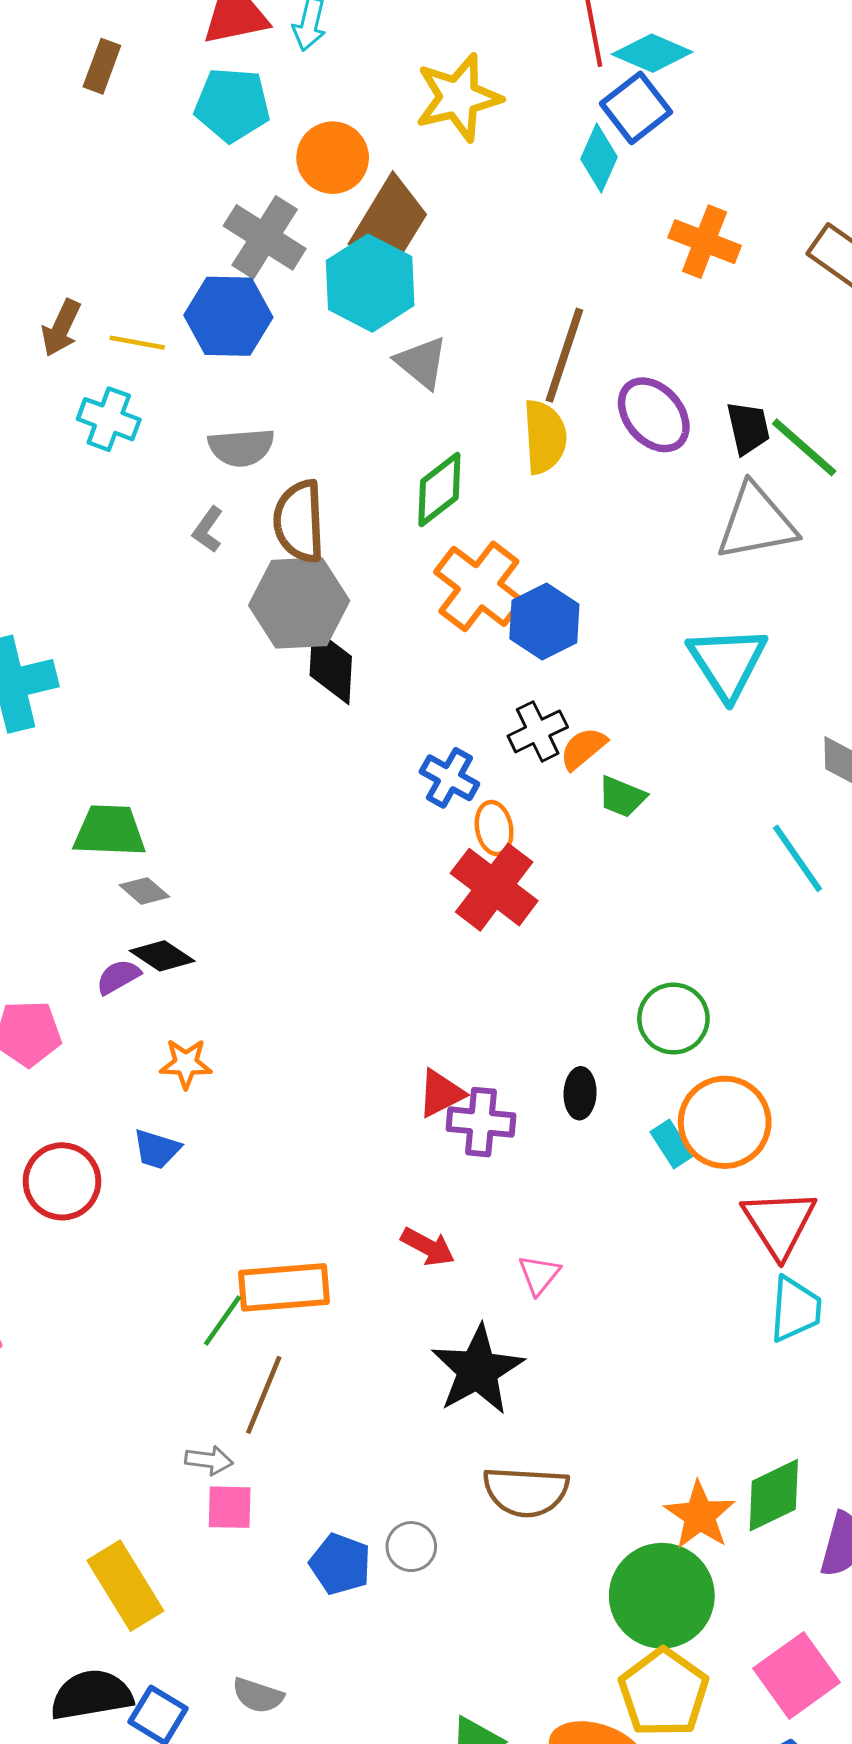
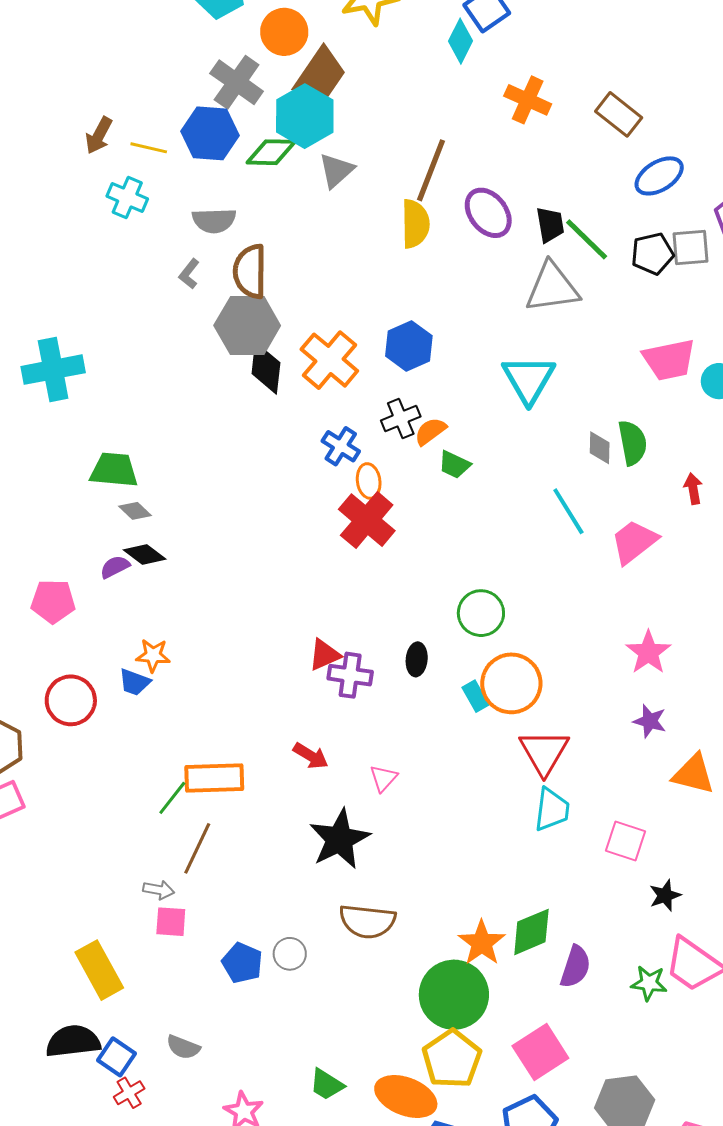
gray triangle: (422, 363) -> (336, 170), turned 36
green diamond: (439, 489) -> (271, 152), moved, turned 36
orange cross: (479, 586) -> (329, 360), moved
orange star: (186, 1064) -> (153, 655), moved

